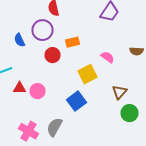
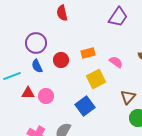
purple circle: (42, 30) -> (36, 43), moved
blue semicircle: (20, 40) -> (37, 66), moved
orange rectangle: (72, 42) -> (88, 53), moved

